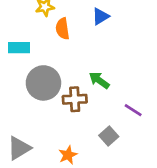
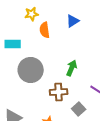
green arrow: (99, 80) -> (72, 68), turned 77
brown cross: (75, 99) -> (59, 92), moved

